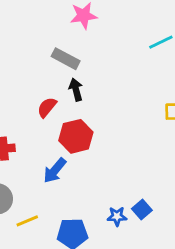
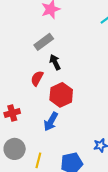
gray rectangle: (66, 59) -> (44, 42), turned -54
yellow line: (27, 221) -> (38, 160), turned -42

